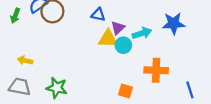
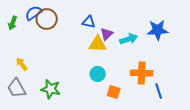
cyan circle: (123, 45) -> (98, 74), moved
yellow arrow: (25, 60) -> (22, 64), turned 40
gray trapezoid: (20, 87) -> (17, 88), turned -130
blue line: (190, 90) -> (159, 91), moved

